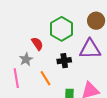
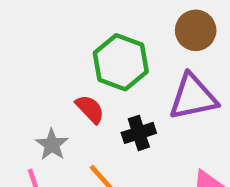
red semicircle: (37, 44) -> (90, 109), moved

